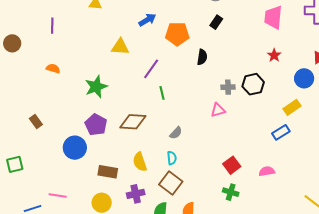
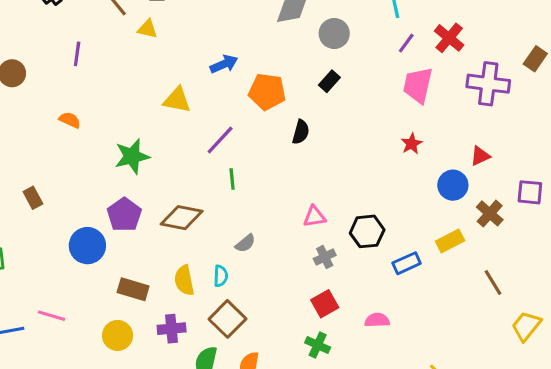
black hexagon: (253, 84) -> (367, 231), moved
gray cross: (228, 87) -> (325, 257), moved, turned -32
yellow rectangle: (292, 107) -> (450, 241), moved
cyan semicircle: (172, 158) -> (221, 276), moved

